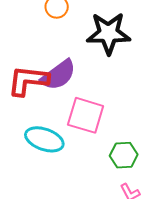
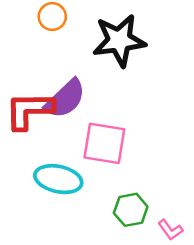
green hexagon: (124, 155) -> (131, 210), moved

